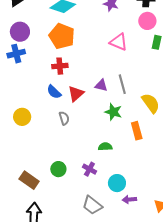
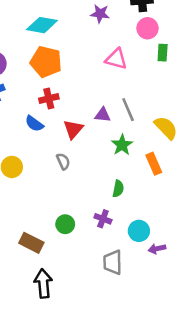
blue semicircle: (54, 92) -> (34, 124), moved
green star: (113, 112) -> (122, 145), turned 30
green semicircle: (105, 147) -> (118, 189), turned 112
gray trapezoid: (92, 205) -> (113, 262), turned 60

